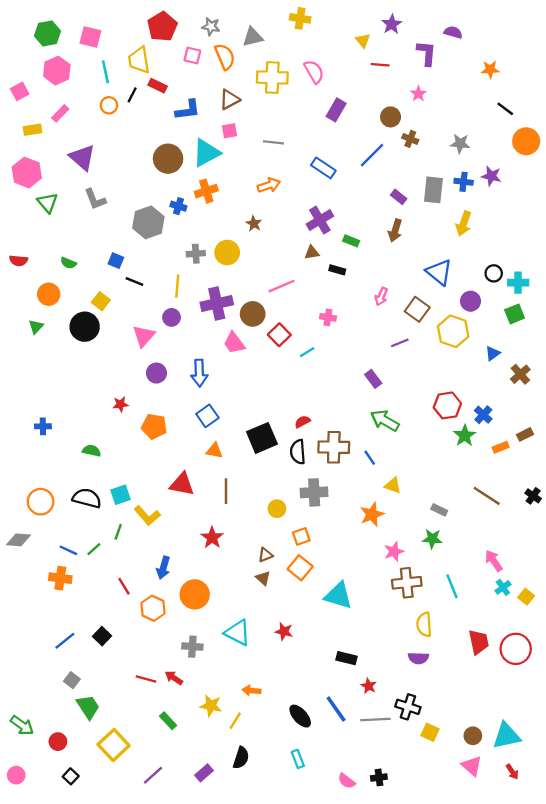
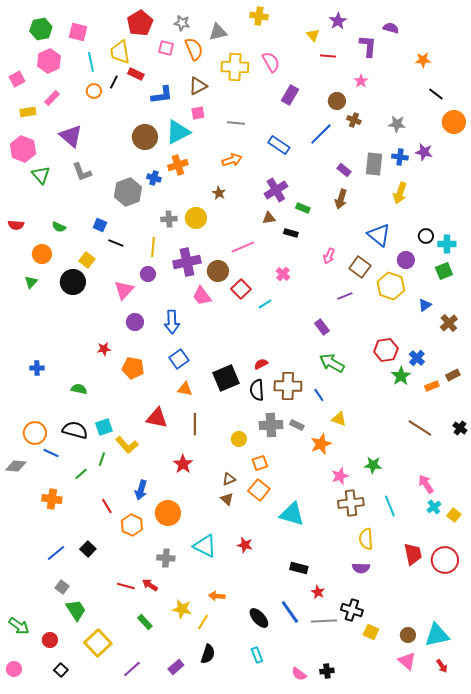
pink cross: (328, 317) -> (283, 274), turned 32
gray rectangle: (439, 510) -> (297, 425), moved
blue line: (68, 550) -> (51, 453), moved

